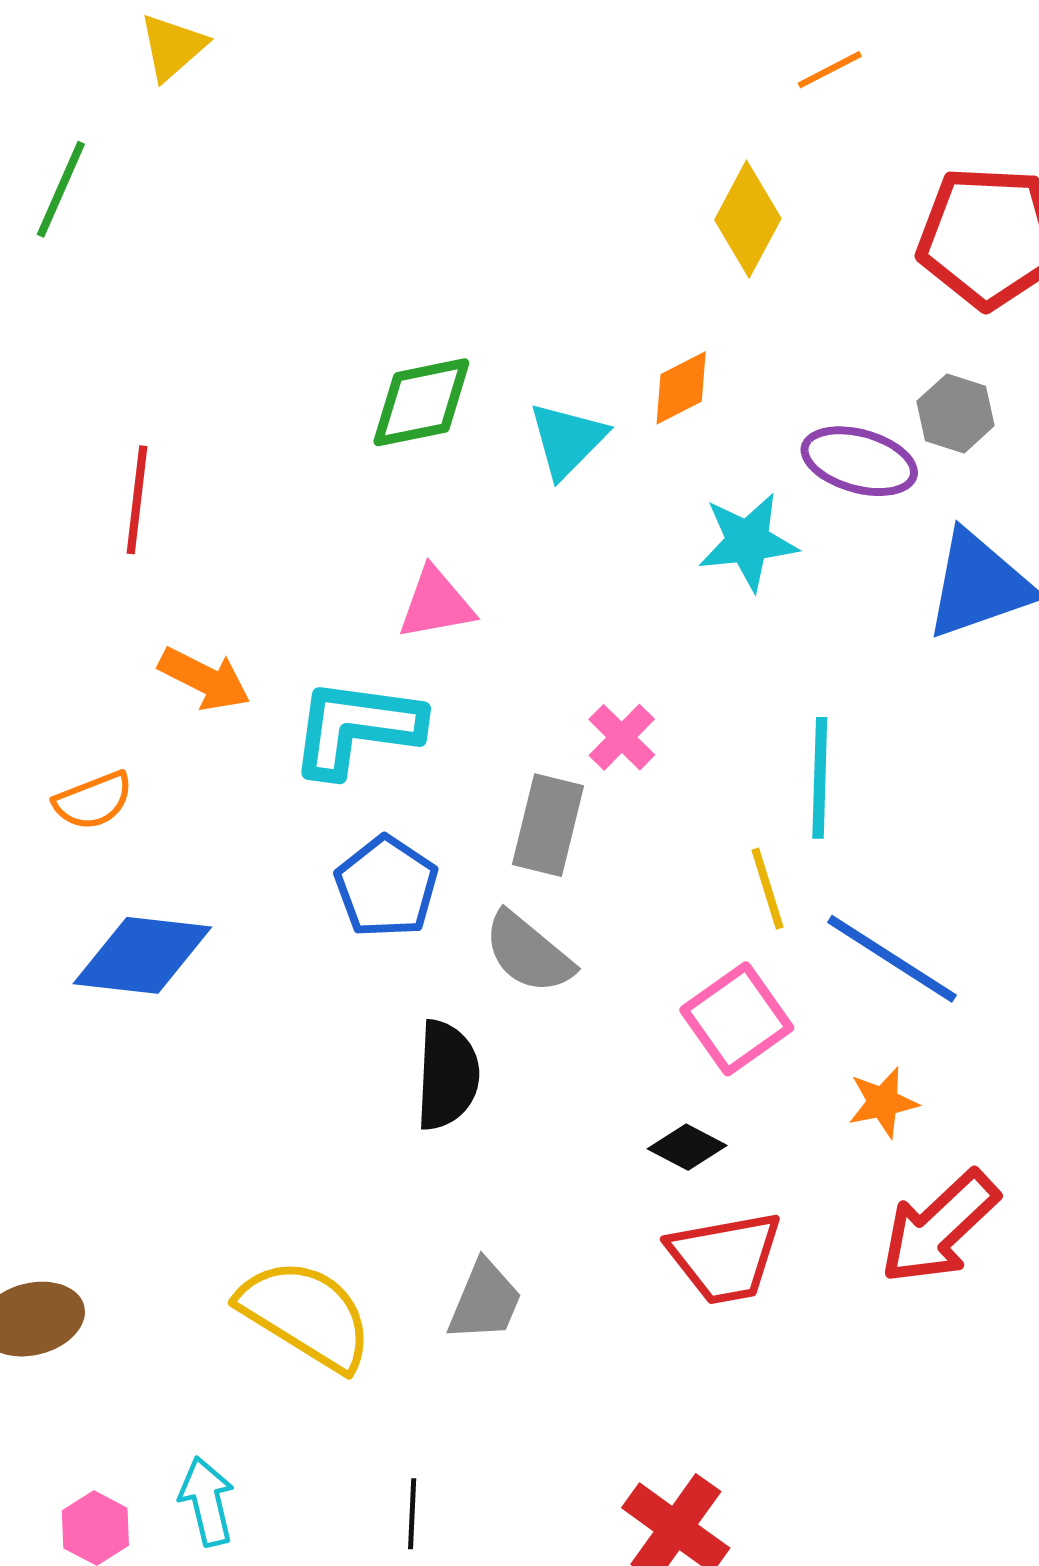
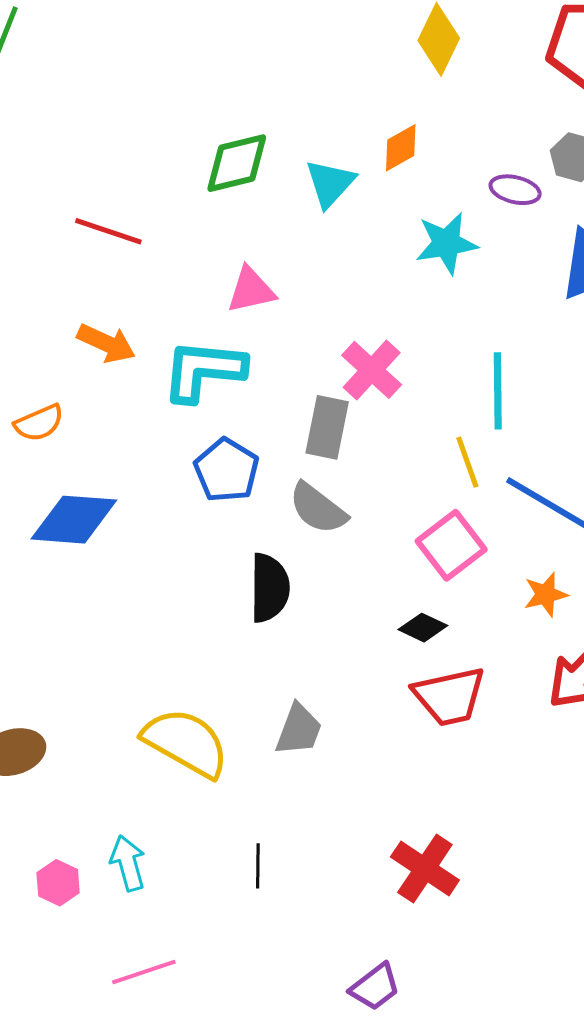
purple ellipse: (859, 461) -> (515, 190), size x0.7
red line: (137, 500) -> (108, 231), moved, turned -76
pink cross: (622, 737) -> (372, 370), size x1.4

